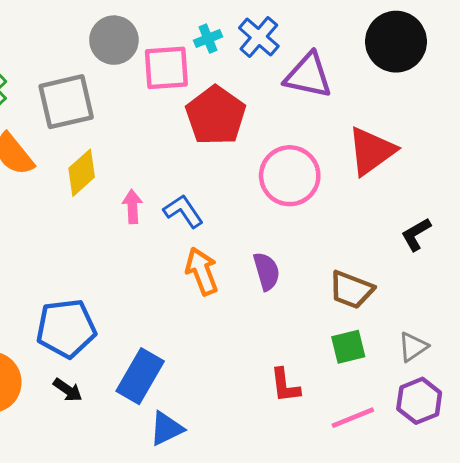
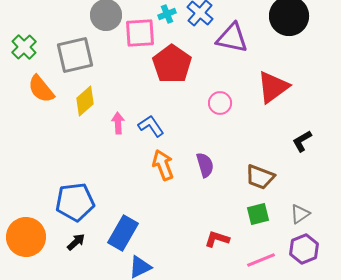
pink circle: (290, 176) -> (220, 103), size x0.6
red L-shape: (285, 385) -> (217, 239), turned 115
black arrow: (68, 390) -> (76, 242), turned -78

